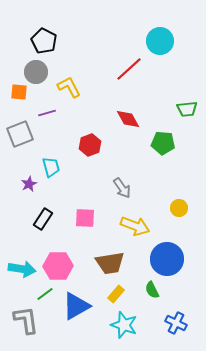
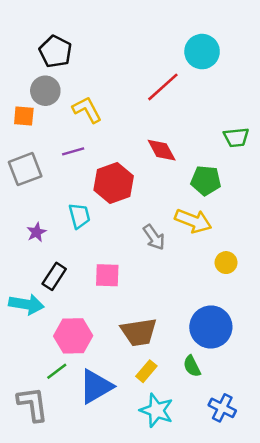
purple line: (47, 113) -> (73, 151), moved
red hexagon: (90, 145) -> (114, 183), size x1.4
cyan trapezoid: (51, 167) -> (79, 216), moved
yellow arrow: (135, 226) -> (193, 221), moved
cyan arrow: (22, 269) -> (26, 304), moved

